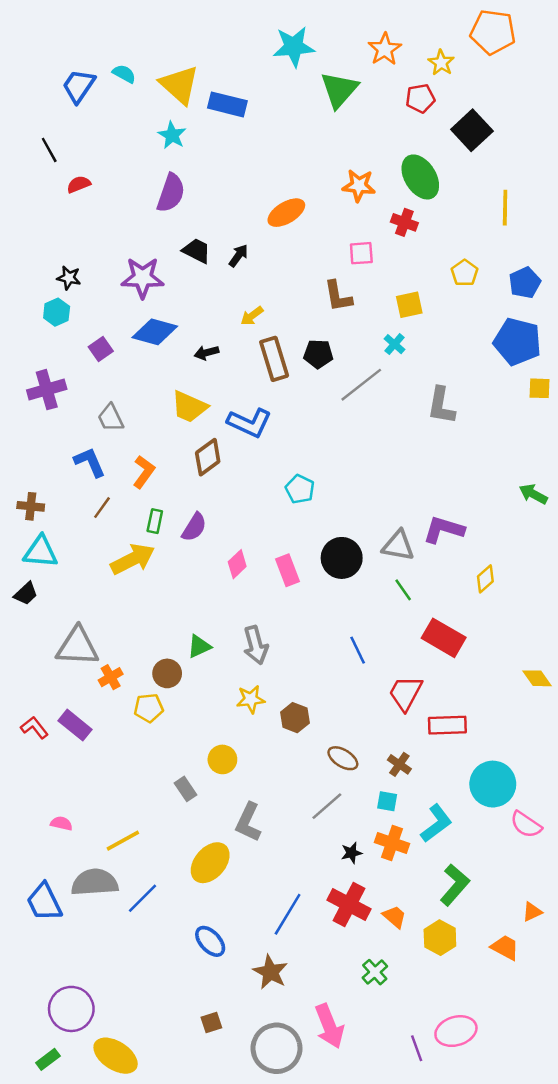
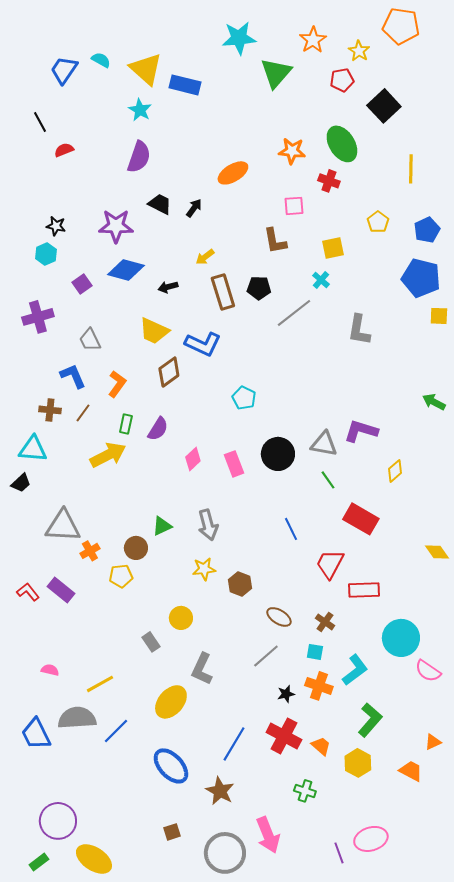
brown cross: (31, 506) -> (50, 410), moved
blue ellipse: (210, 941) -> (171, 766), size x1.4
green cross: (375, 972) -> (305, 791), turned -30

